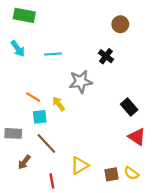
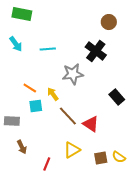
black cross: (106, 56) -> (96, 51), size x1.5
red triangle: (137, 137) -> (91, 124), moved
brown line: (46, 143) -> (68, 116), moved
brown arrow: (24, 162) -> (22, 147), turned -64
red line: (52, 181) -> (47, 164), turned 32

